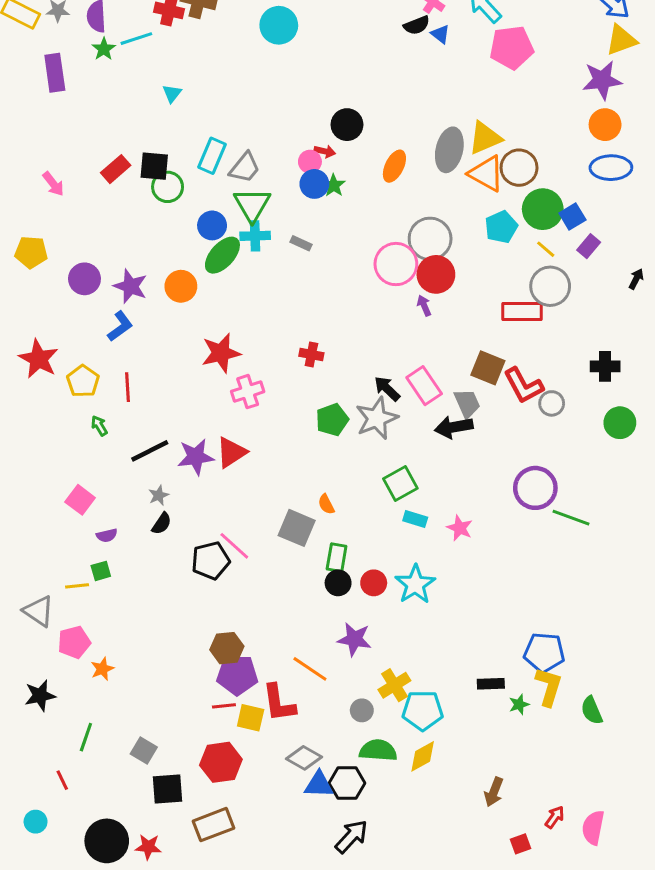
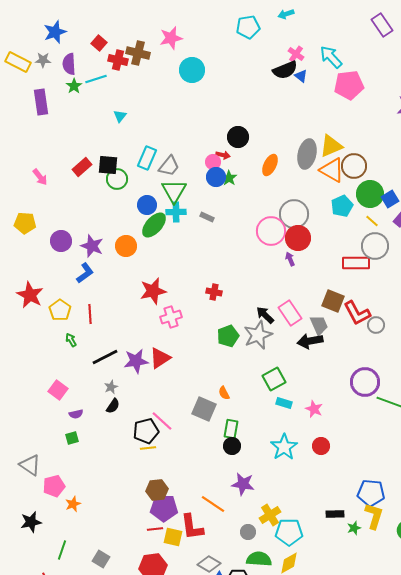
black semicircle: (417, 25) -> (285, 70), size x1.4
red circle: (374, 583) -> (321, 446), moved
yellow line: (77, 586) -> (148, 448), moved

